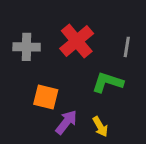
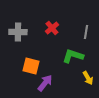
red cross: (77, 41) -> (52, 28), size x0.6
yellow arrow: (100, 127) -> (88, 78), moved

